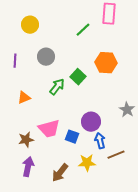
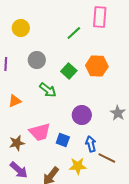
green square: (78, 77) -> (69, 71), moved
green arrow: (57, 87) -> (48, 90), turned 90
purple circle: (91, 122) -> (82, 115), moved
brown line: (116, 155) -> (107, 158), turned 48
purple arrow: (28, 167) -> (19, 170), turned 120

